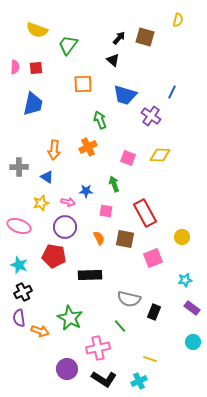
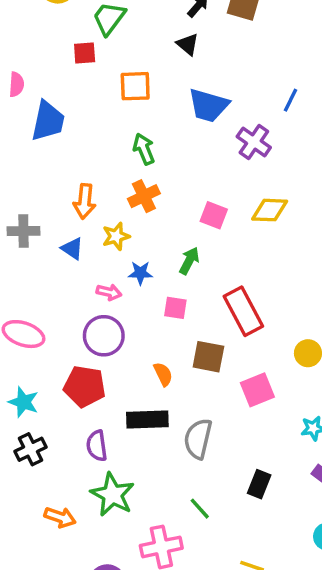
pink semicircle: (15, 67) -> (16, 84), moved
red square: (36, 68) -> (85, 53), moved
green arrow: (100, 120) -> (144, 149), moved
green arrow: (114, 184) -> (189, 261), turned 49
yellow star: (41, 203) -> (116, 236), moved
orange semicircle: (99, 238) -> (163, 374), moved
gray semicircle: (129, 299) -> (198, 439), moved, turned 90
purple semicircle: (19, 318) -> (97, 446), moved

